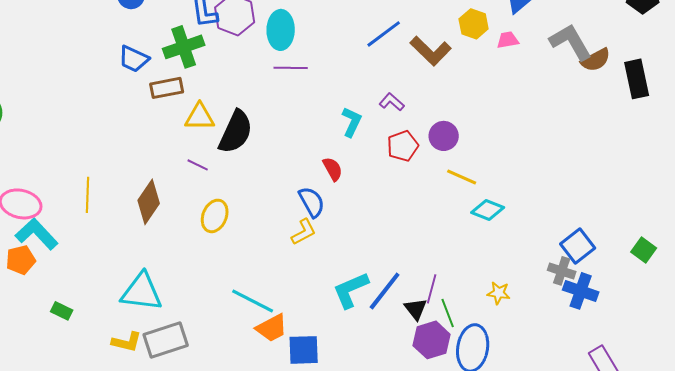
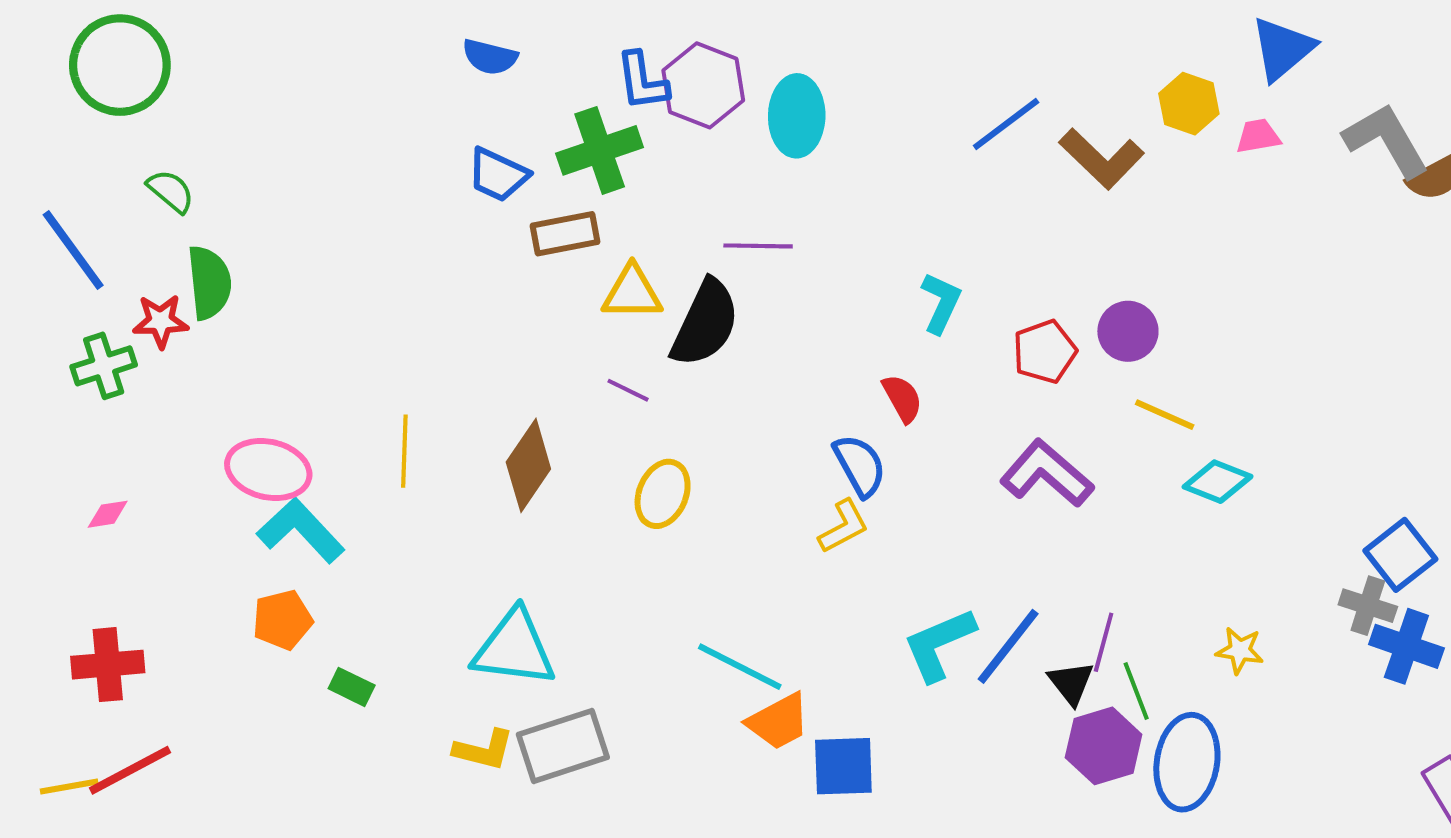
purple line: (291, 68) -> (758, 246), moved
purple L-shape: (392, 102) -> (1047, 474), moved, size x1.8
orange pentagon: (21, 260) -> (282, 620), moved

